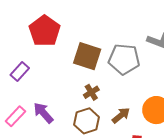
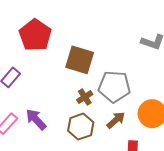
gray pentagon: (124, 59) -> (114, 87), moved

